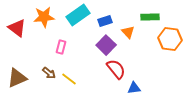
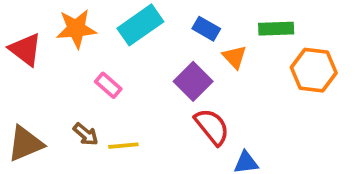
blue rectangle: (105, 21) -> (206, 29), moved, turned 48
pink rectangle: (61, 47) -> (108, 85), turned -64
yellow line: (69, 79) -> (123, 146), turned -42

